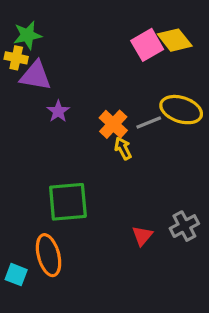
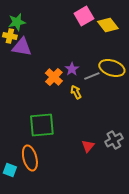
pink square: (147, 45) -> (84, 16), moved
purple star: (58, 111) -> (72, 69), moved
orange cross: (113, 124) -> (54, 77), moved

